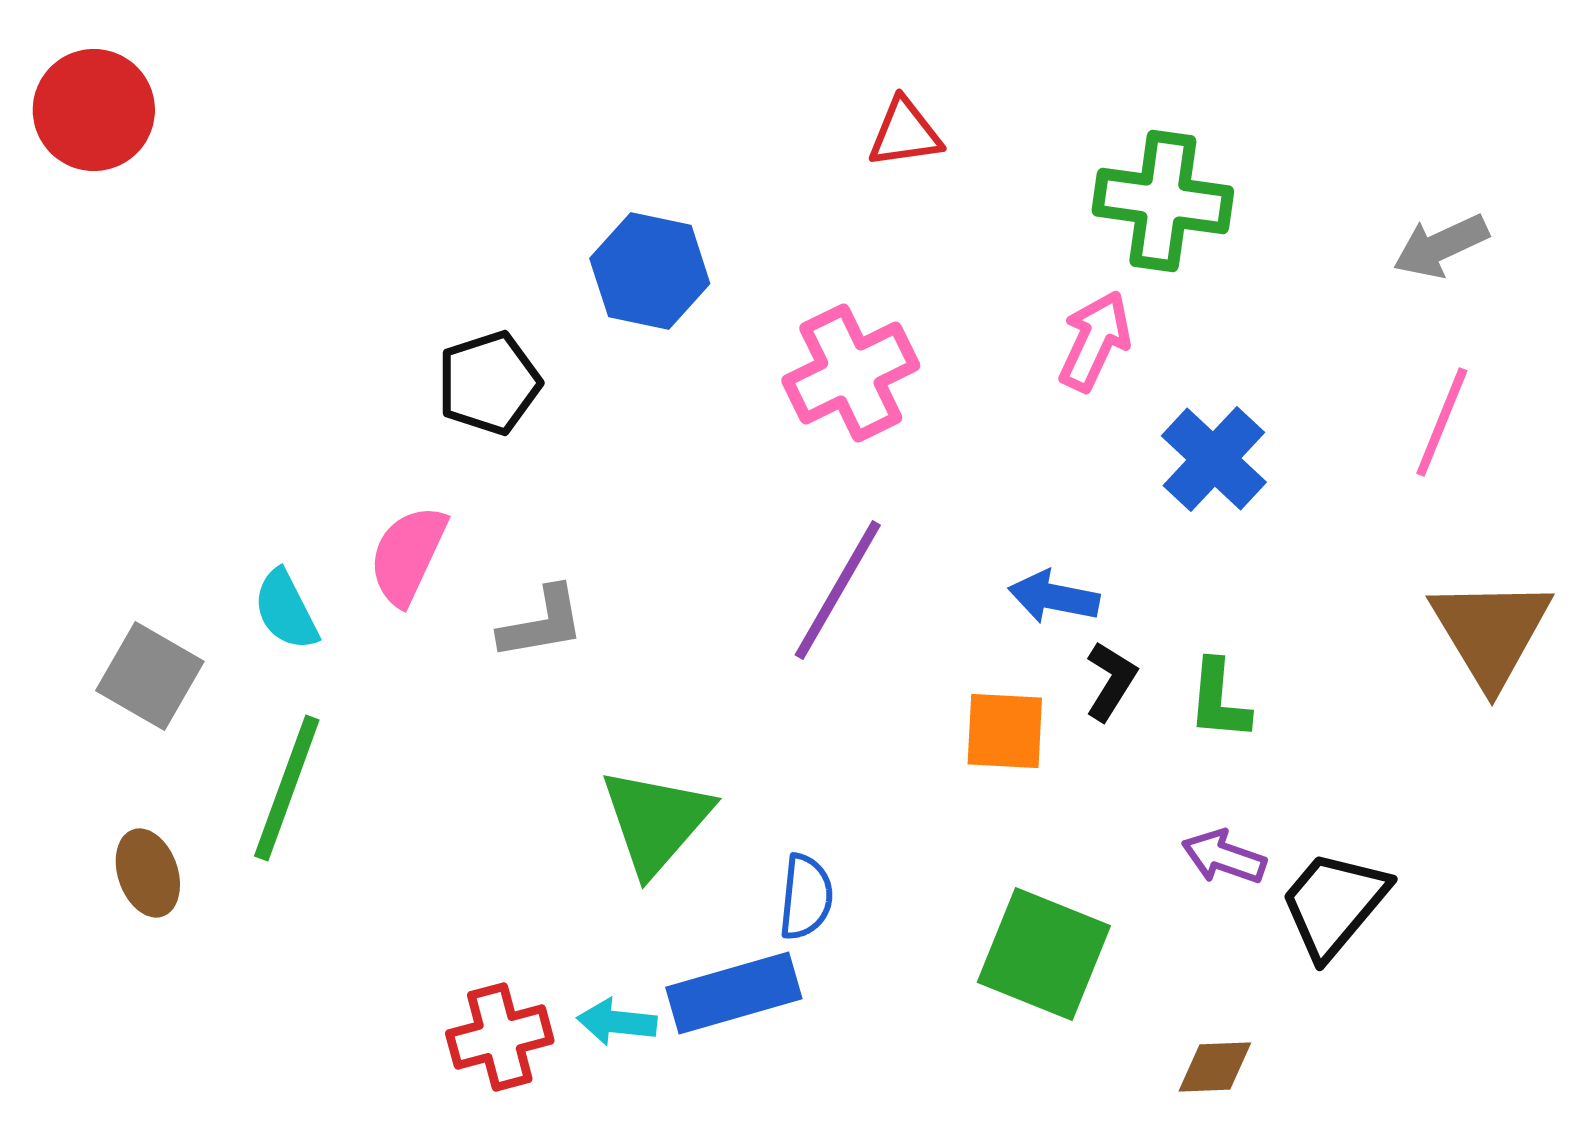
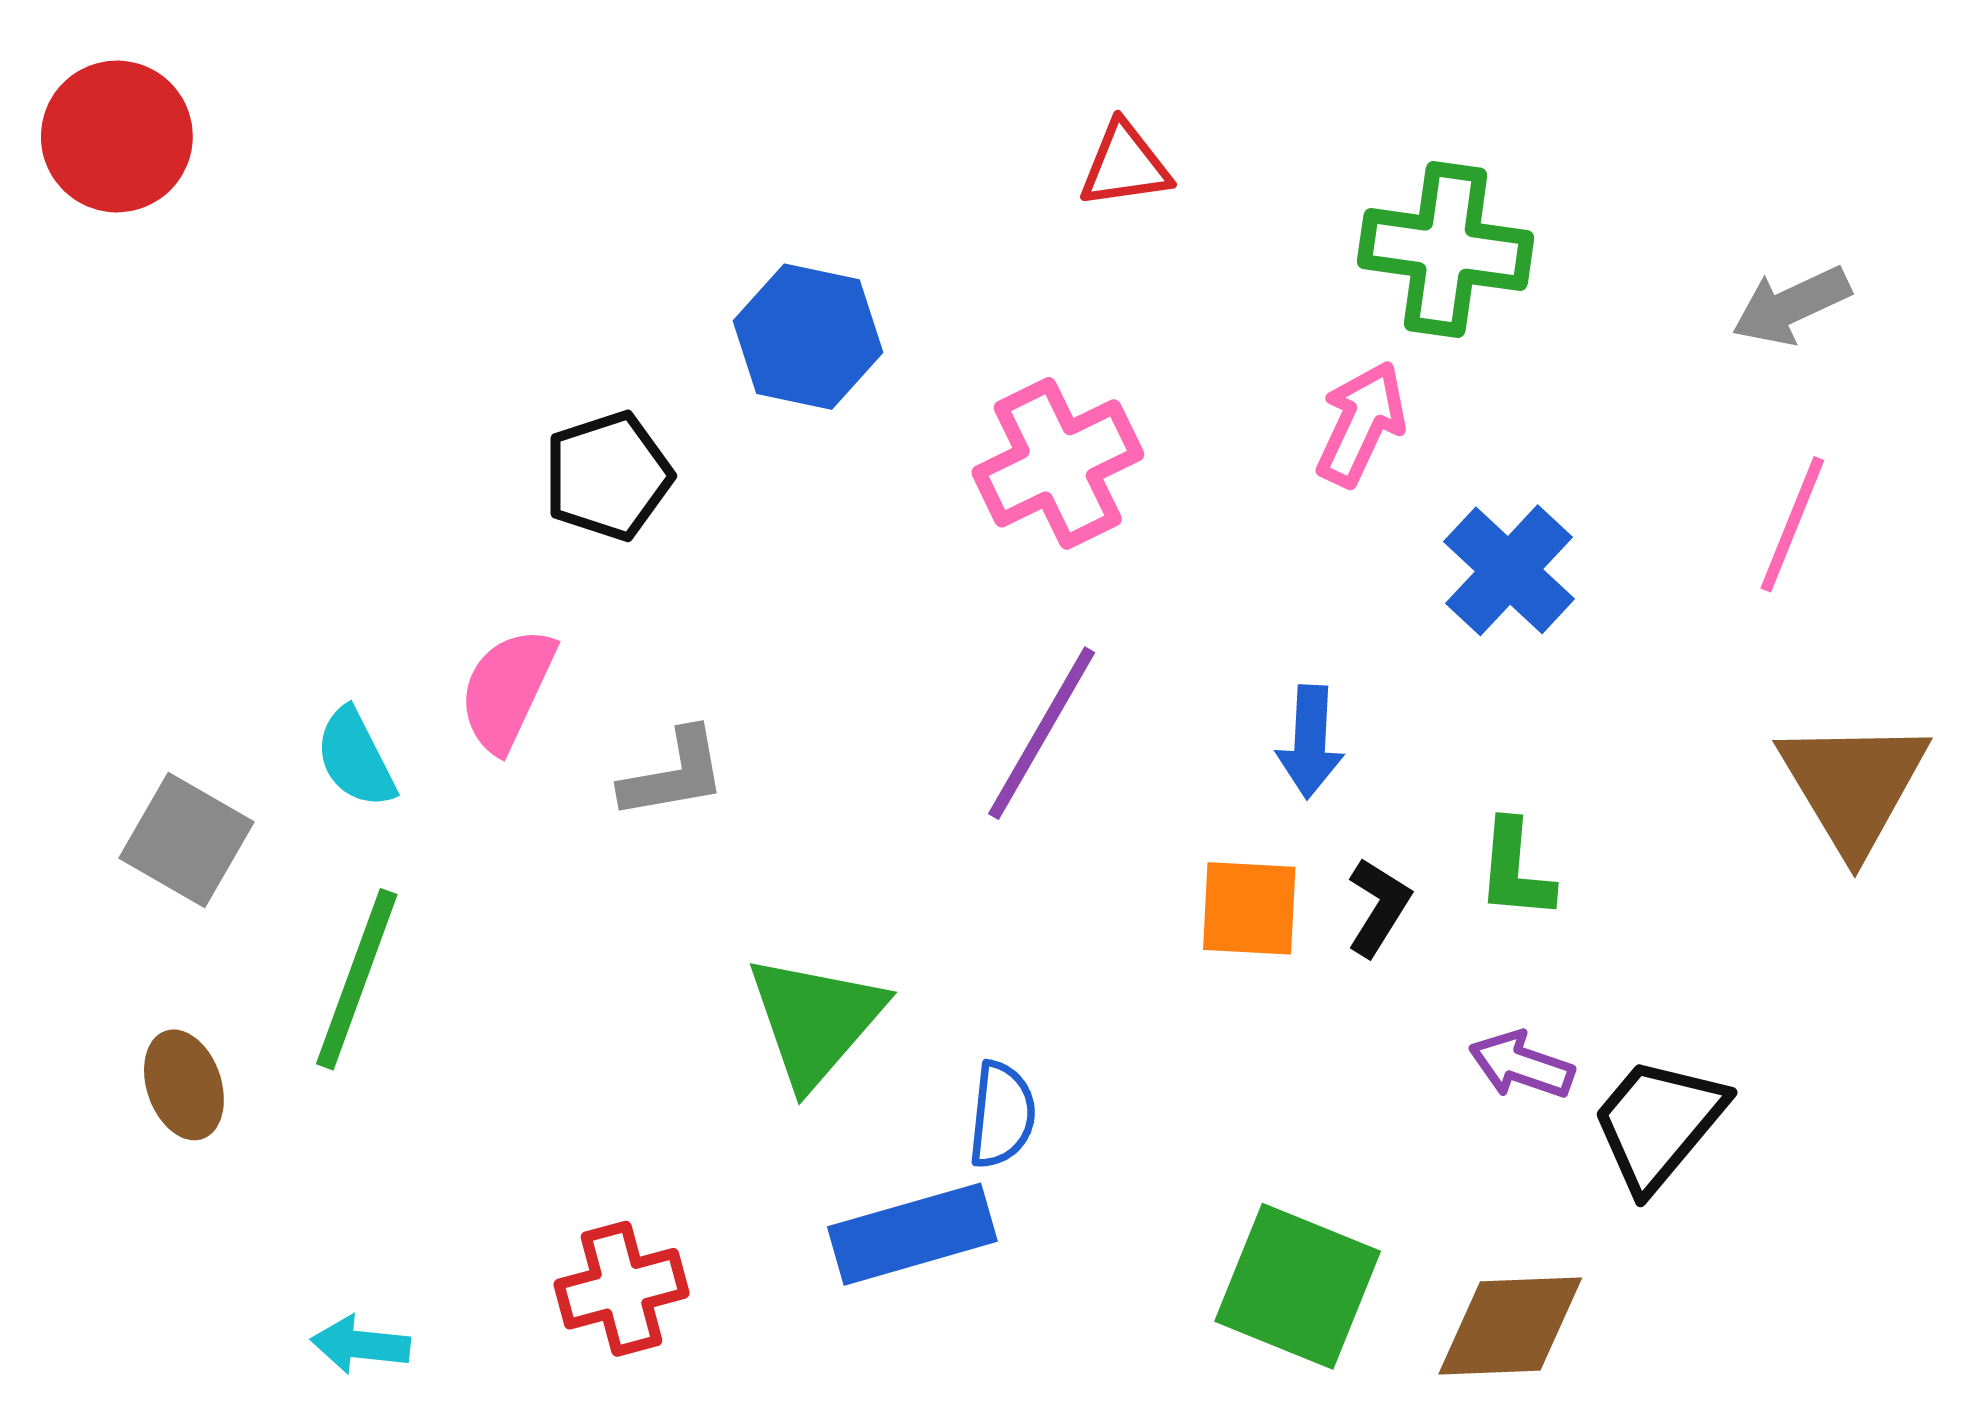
blue arrow: (1054, 597) -> (1310, 742), turned -98
black L-shape: (1111, 681) -> (1378, 907), moved
green square: (1044, 954) -> (1298, 1286), moved
cyan arrow: (617, 1022) -> (360, 1345), moved
brown diamond: (1215, 1067) -> (1510, 1326), size x1.6

